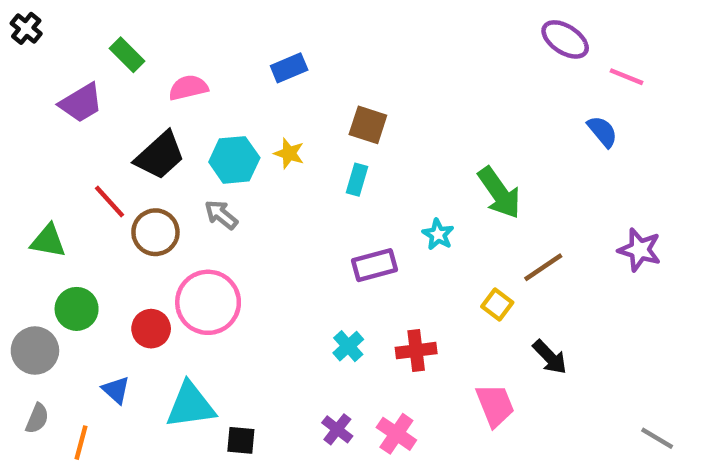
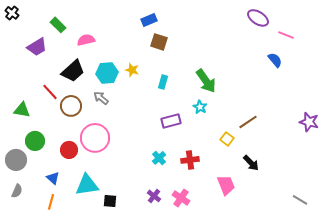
blue rectangle: (289, 68) -> (149, 20), moved
brown square: (368, 125) -> (159, 42), moved
green arrow: (499, 193) -> (206, 81), moved
purple star: (640, 250) -> (309, 122), moved
orange line: (81, 443) -> (51, 202), moved

